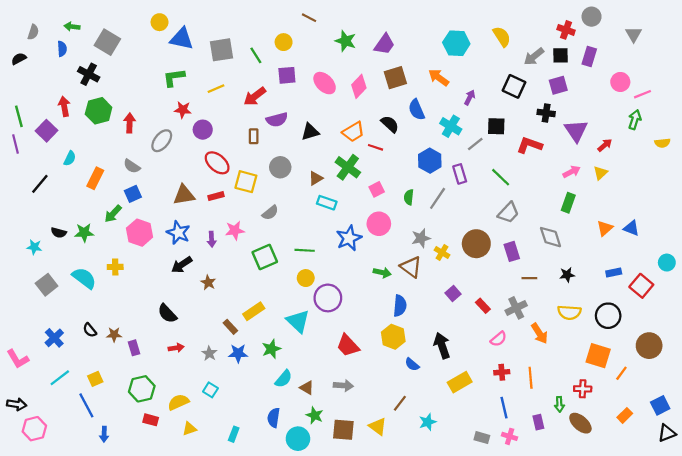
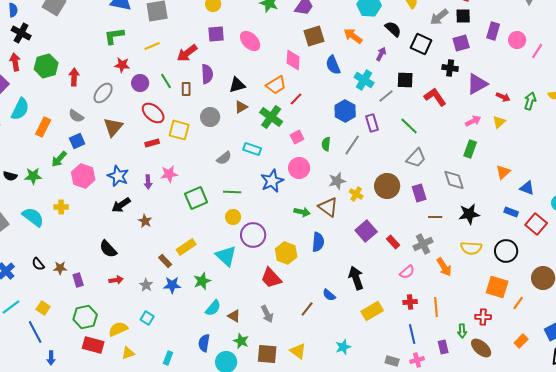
green line: (256, 55) -> (166, 81), moved
purple rectangle: (589, 56) -> (493, 31), moved
black cross: (89, 74) -> (21, 33), moved
pink diamond: (359, 86) -> (293, 60), moved, turned -40
pink line: (642, 94) -> (537, 51), turned -35
purple semicircle: (277, 120) -> (207, 74), turned -78
green arrow: (635, 120) -> (530, 101), moved
black semicircle: (390, 124) -> (393, 29), moved
purple triangle: (576, 131) -> (477, 84), turned 35
red L-shape: (529, 145) -> (435, 97), turned 35
red arrow: (605, 145) -> (503, 97), turned 64
red line: (376, 147) -> (296, 99), turned -64
cyan semicircle: (70, 158) -> (20, 109), size x1.6
brown triangle: (316, 178) -> (241, 107), moved
brown triangle: (184, 195) -> (113, 127), moved, turned -40
gray semicircle: (270, 213) -> (224, 158), moved
blue triangle: (631, 228) -> (527, 188), moved
blue rectangle: (614, 272) -> (511, 212), turned 32
black star: (567, 275) -> (469, 214), size x1.5
purple square: (453, 294) -> (366, 231), size x1.5
yellow hexagon: (393, 337) -> (286, 253), moved
yellow square: (95, 379) -> (43, 308), turned -32
gray arrow: (343, 385) -> (267, 314), turned 60
brown line: (400, 403) -> (307, 309), moved
red rectangle: (151, 420) -> (93, 345), size x1.5
pink cross: (510, 436) -> (417, 360), turned -32

